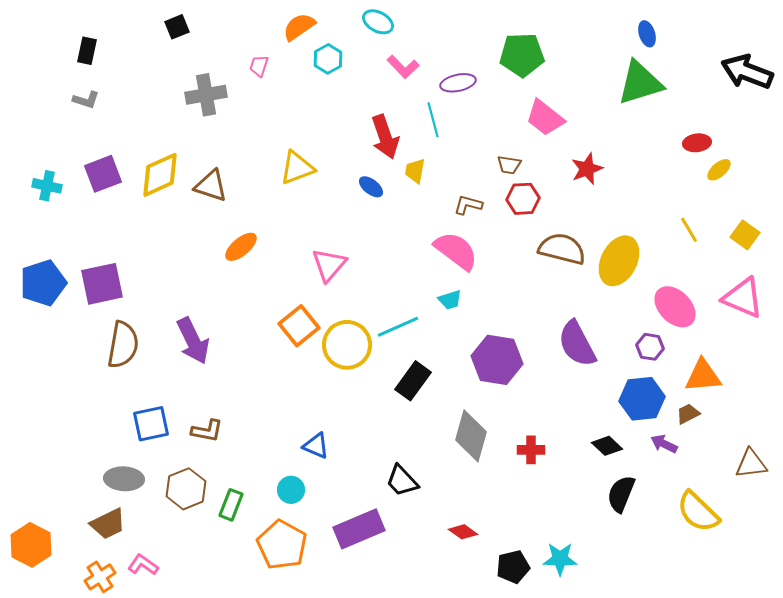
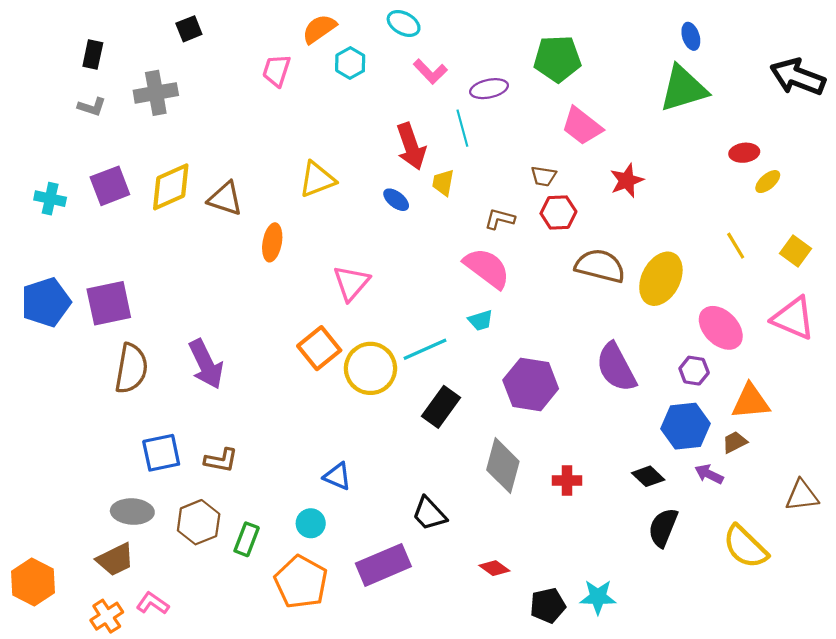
pink trapezoid: (259, 66) -> (277, 70), size x1.4
gray cross: (206, 95) -> (156, 93), moved
orange ellipse: (241, 247) -> (272, 242), moved, turned -40

